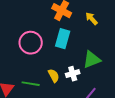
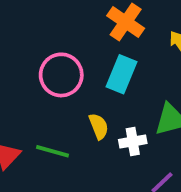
yellow semicircle: (54, 76) -> (99, 126), moved

